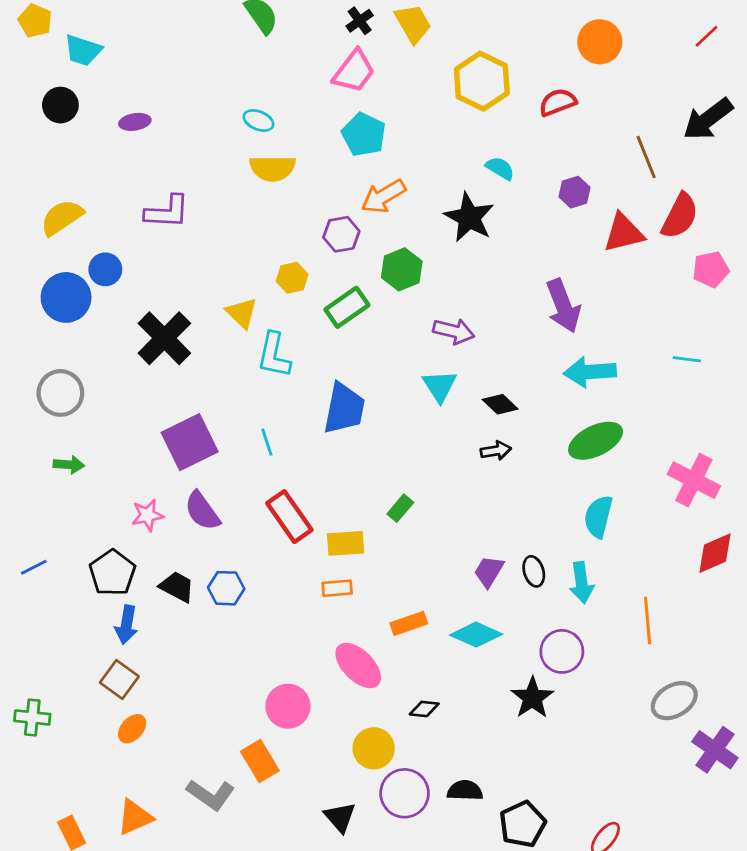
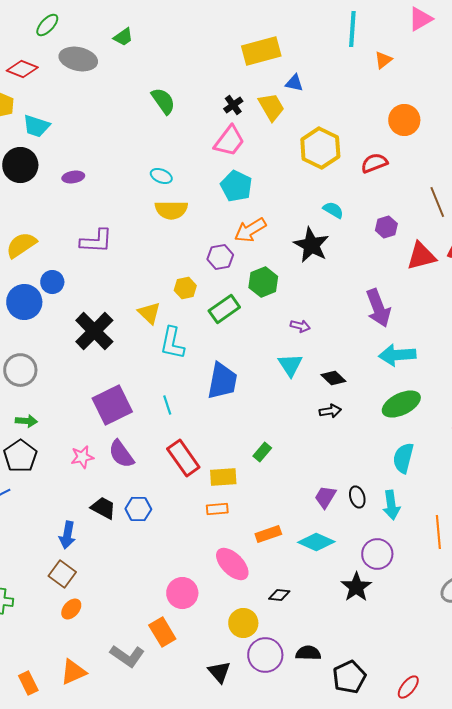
black circle: (60, 105) -> (20, 165), size x1.4
purple arrow: (454, 331) -> (300, 326), size x0.7
black pentagon: (112, 573) -> (20, 456), moved

